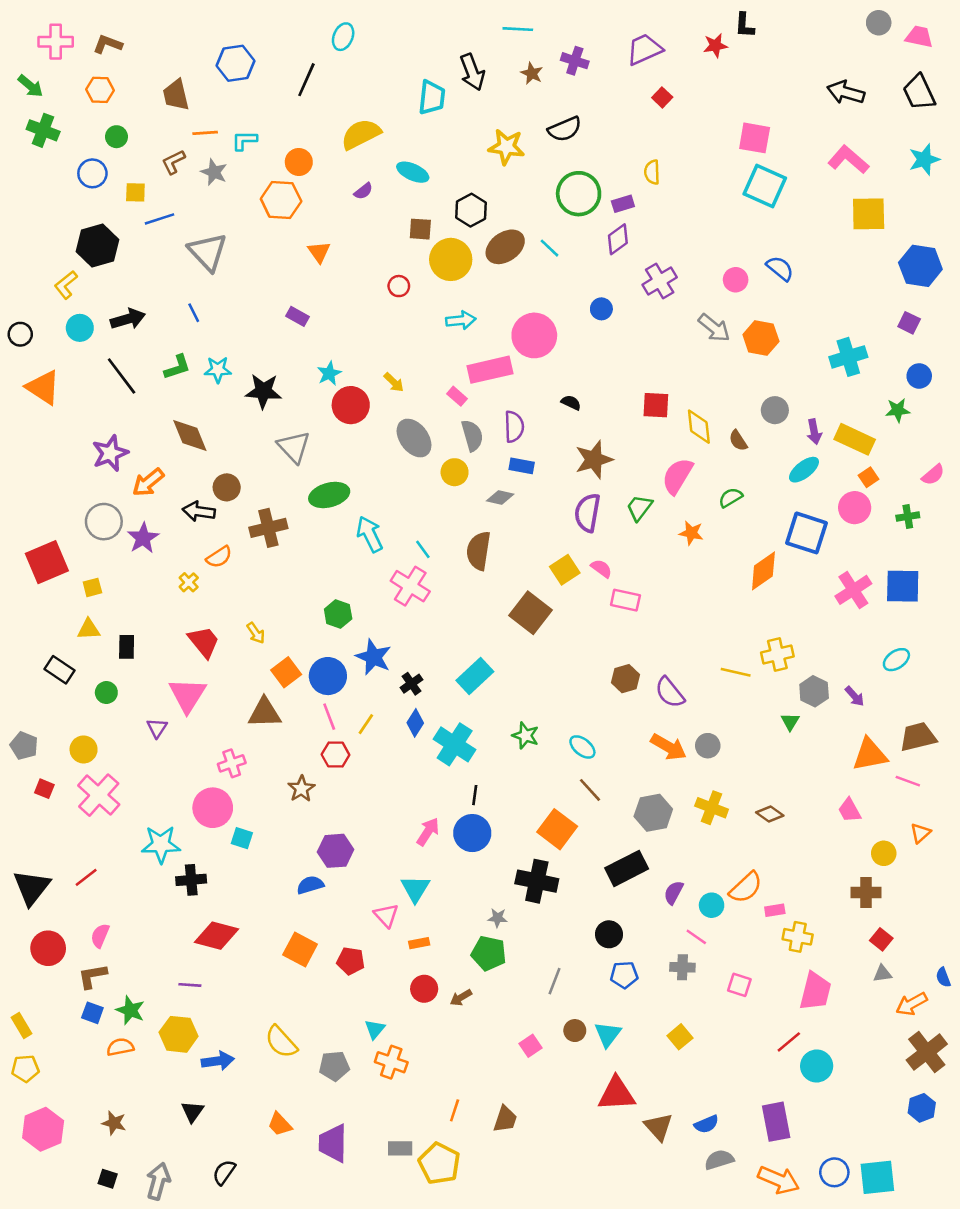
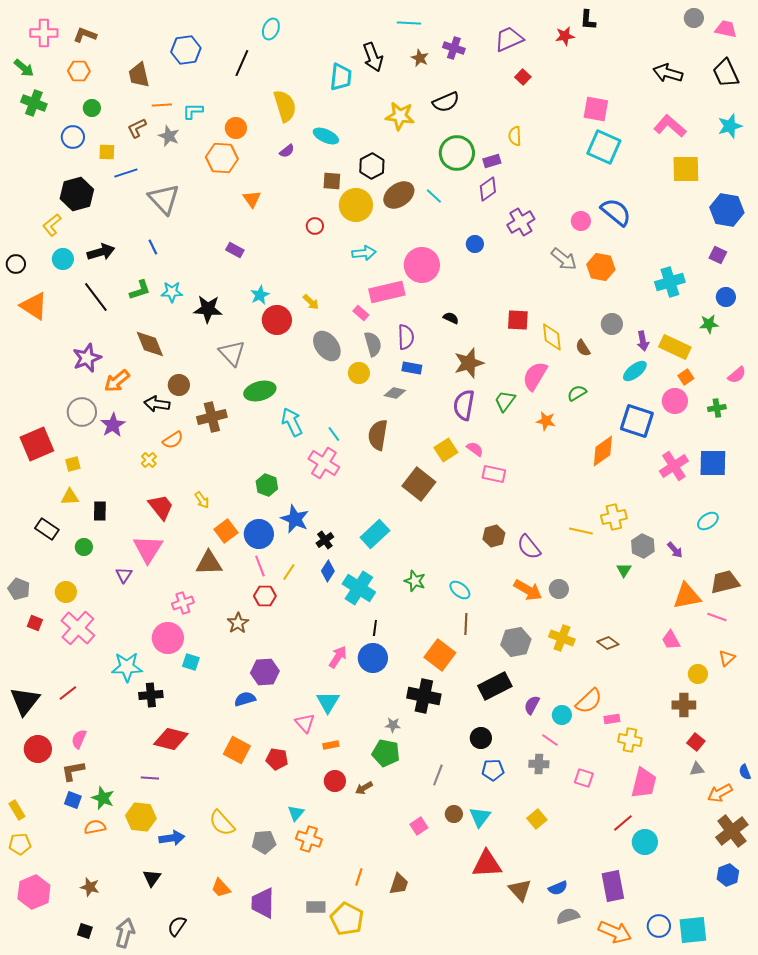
yellow semicircle: (361, 134) -> (285, 106), turned 100
blue semicircle: (780, 268) -> (616, 212), size x1.4
brown line: (590, 790) -> (466, 624), turned 45

